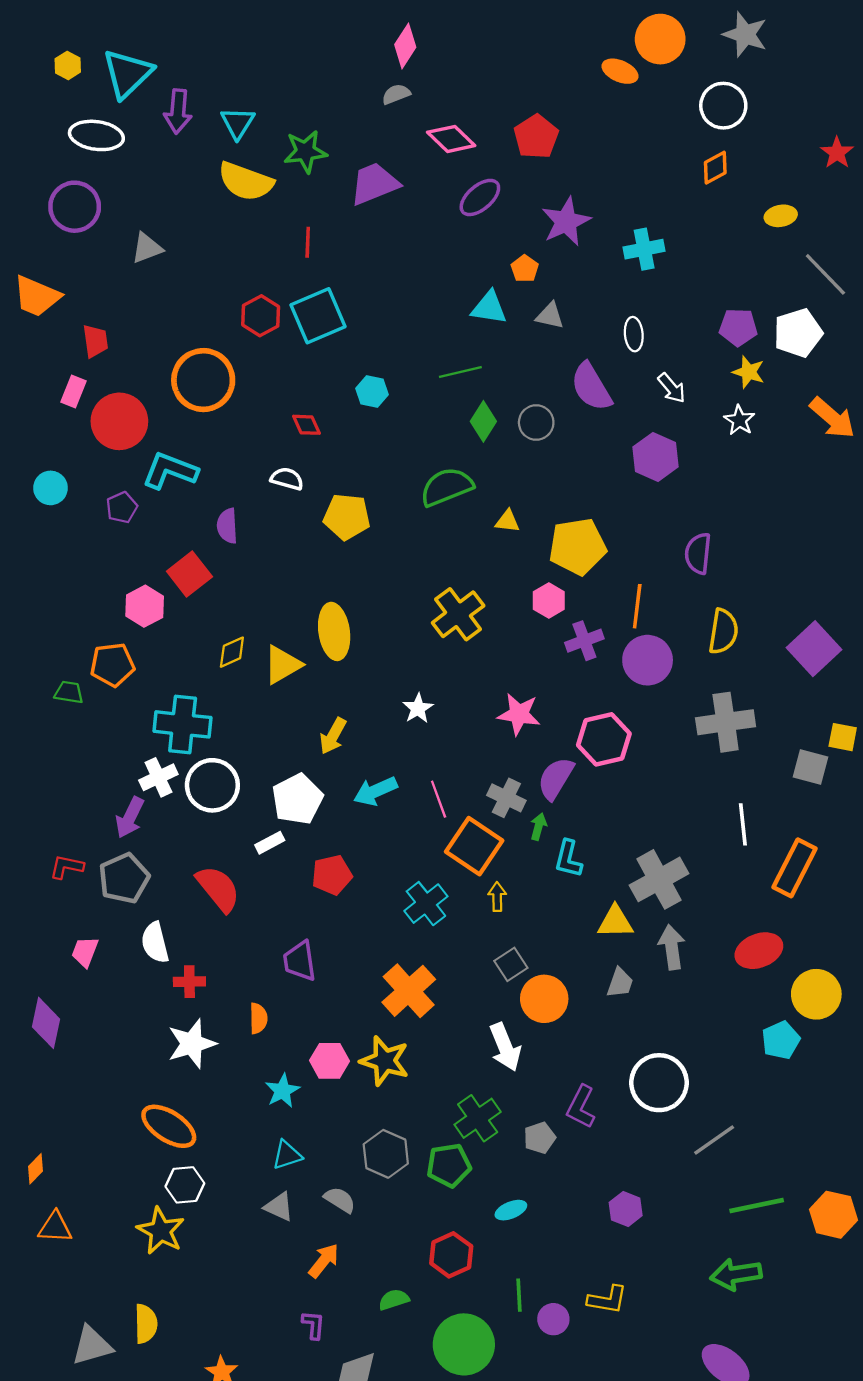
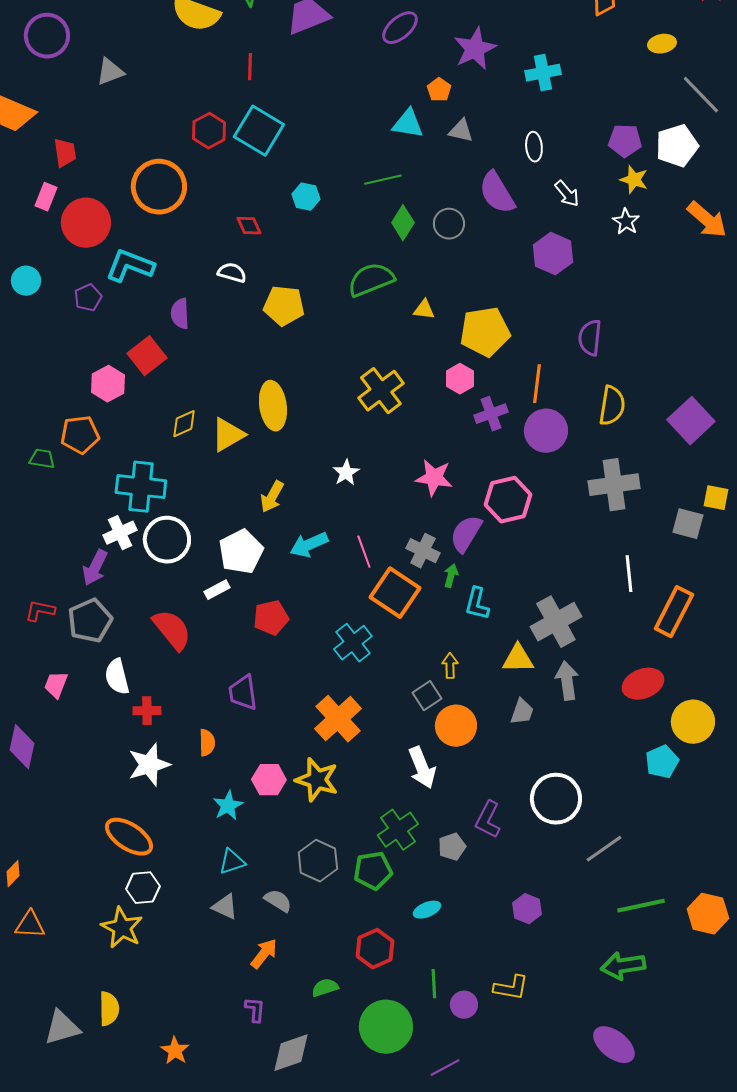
cyan square: (318, 316) -> (259, 131), turned -36
yellow arrow: (497, 897) -> (450, 666), moved

